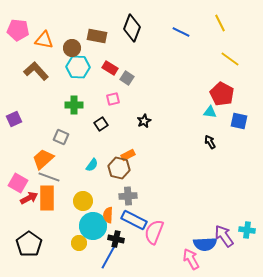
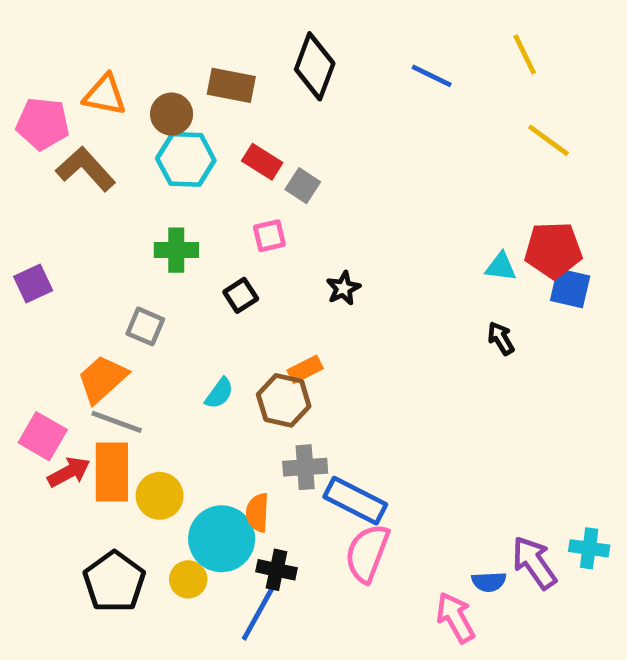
pink pentagon: (18, 30) -> (43, 124), moved
red pentagon: (222, 94) -> (553, 250), moved, turned -30
yellow circle: (83, 201) -> (160, 496), moved
blue rectangle: (134, 220) -> (355, 501), moved
black pentagon: (29, 244) -> (114, 582), moved
blue semicircle: (205, 244) -> (489, 582), size x0.6

